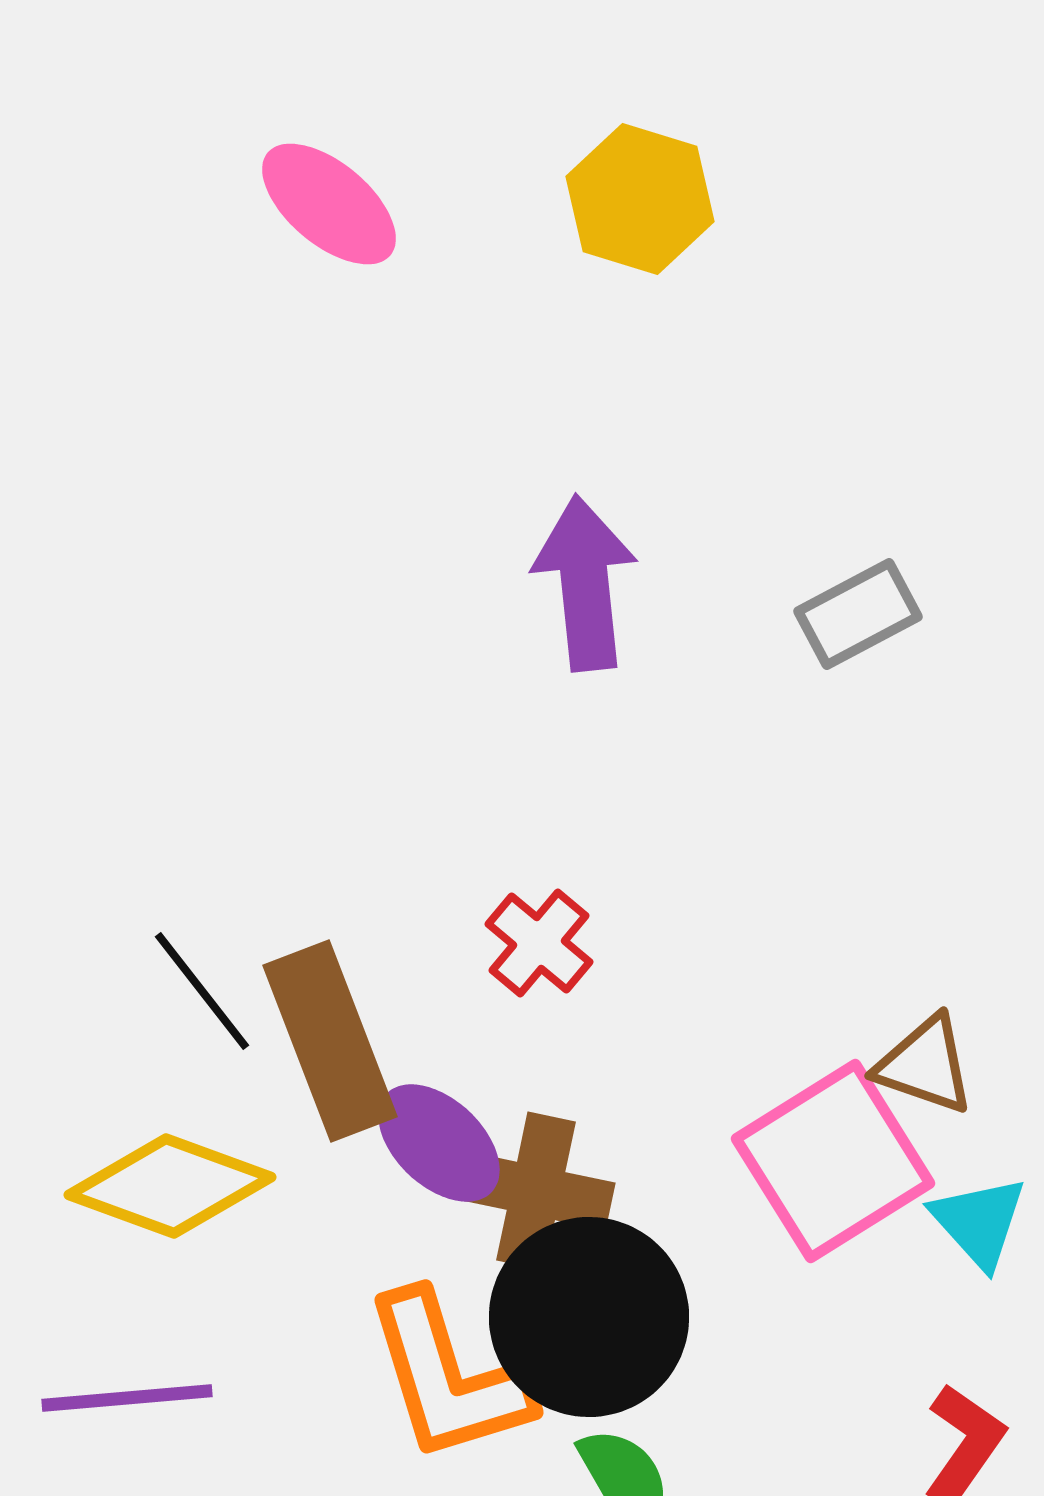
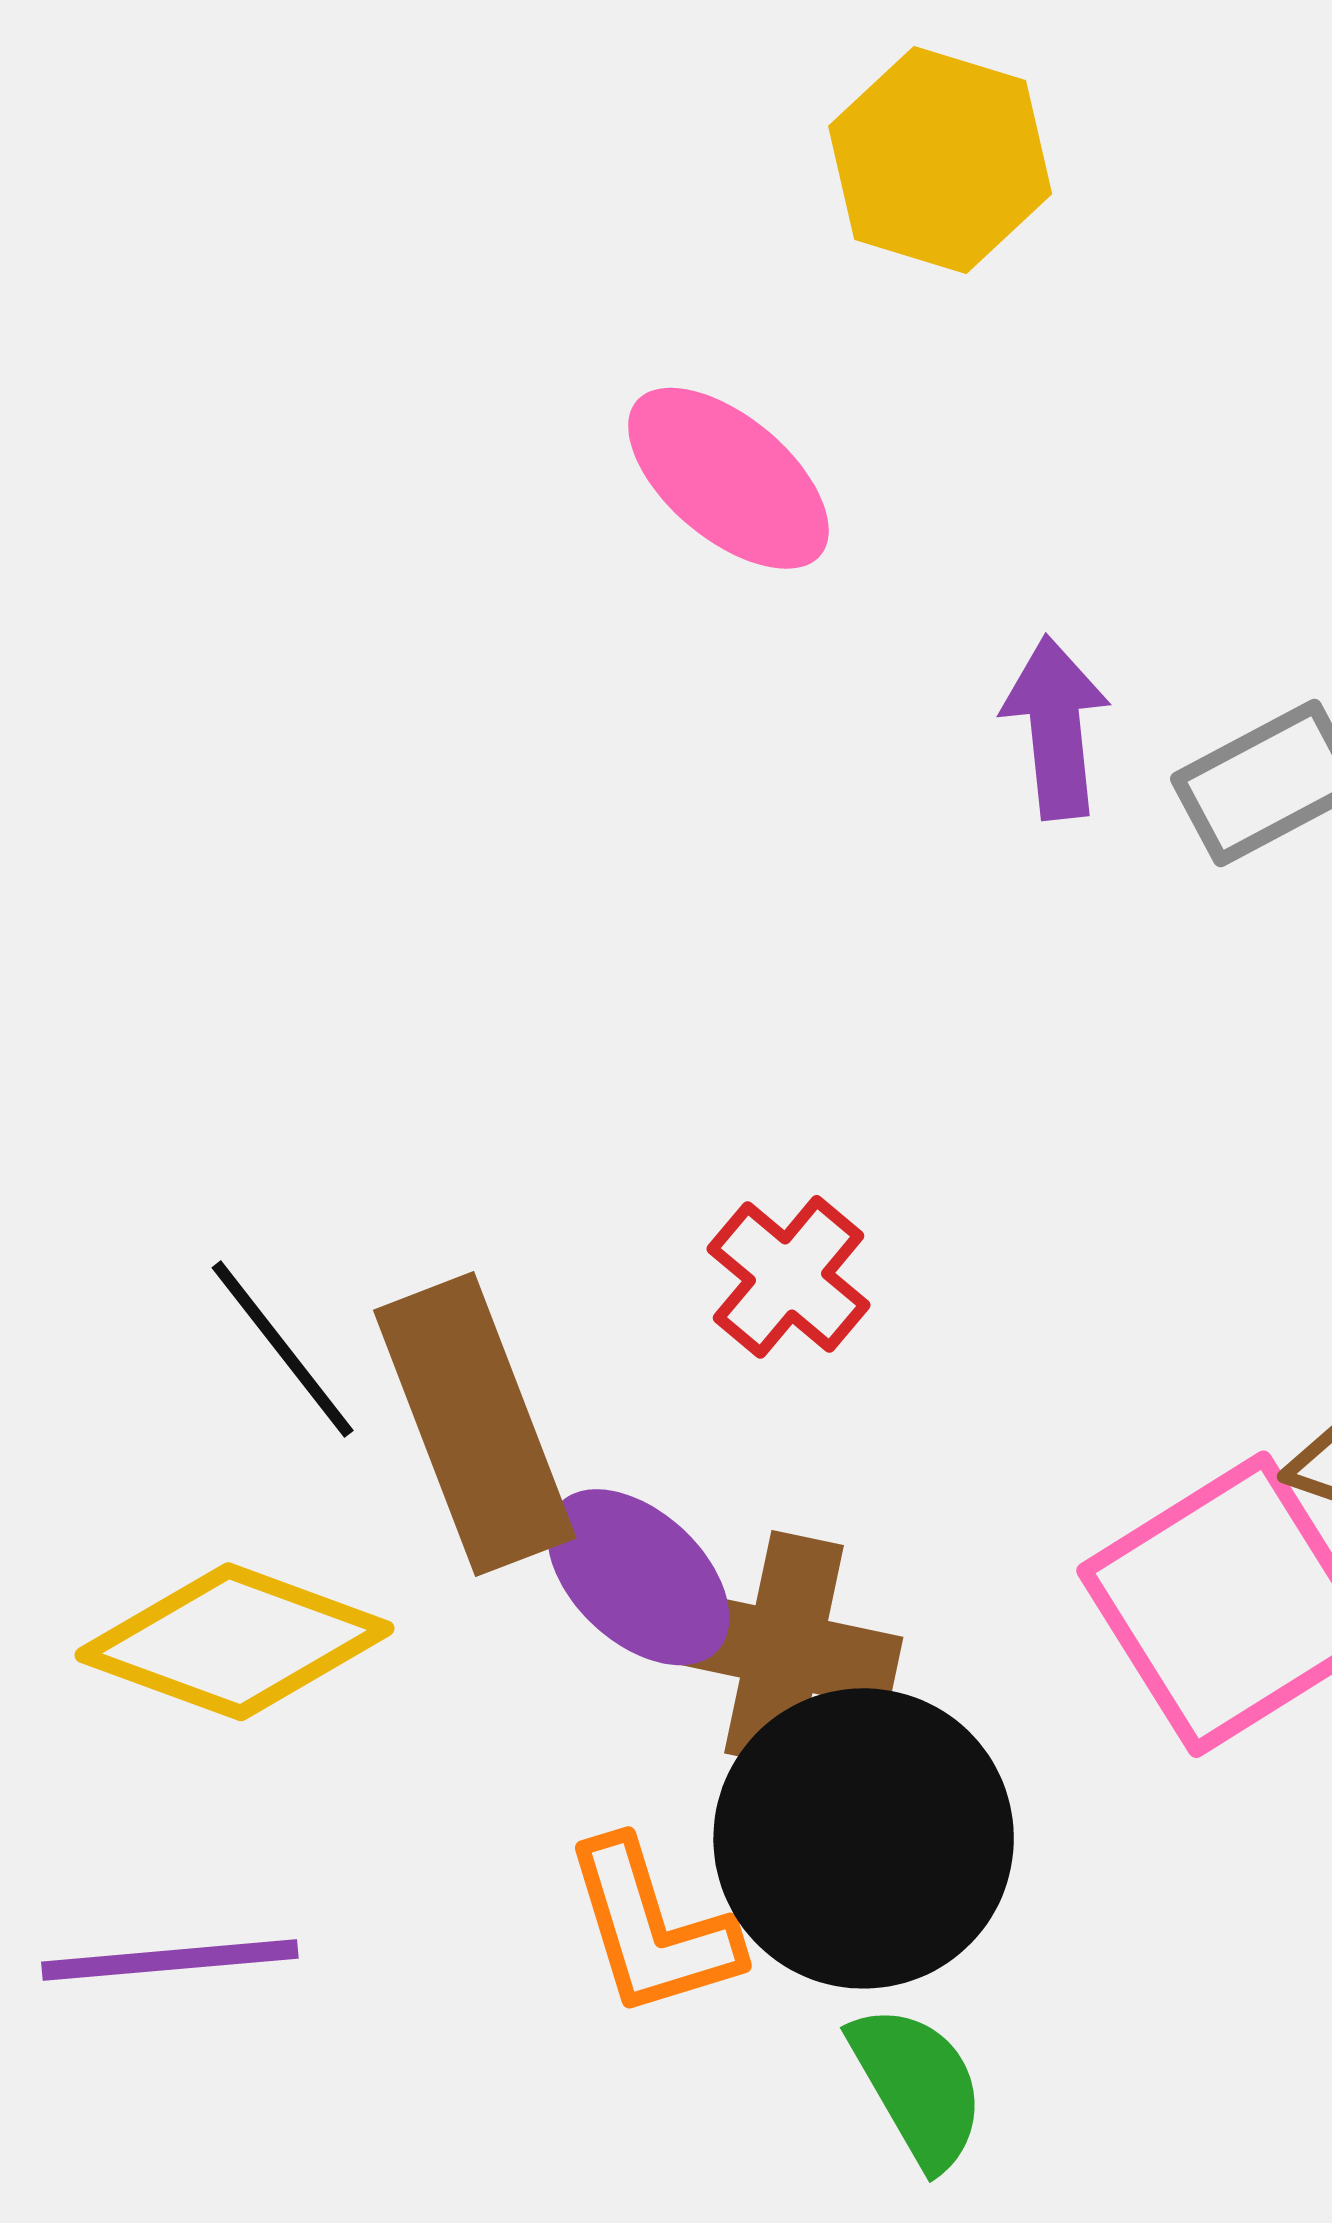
pink ellipse: (329, 204) -> (728, 478), moved
purple arrow: (585, 583) -> (1056, 727), moved, size x0.7
orange L-shape: (448, 1377) -> (652, 1929), size x0.7

